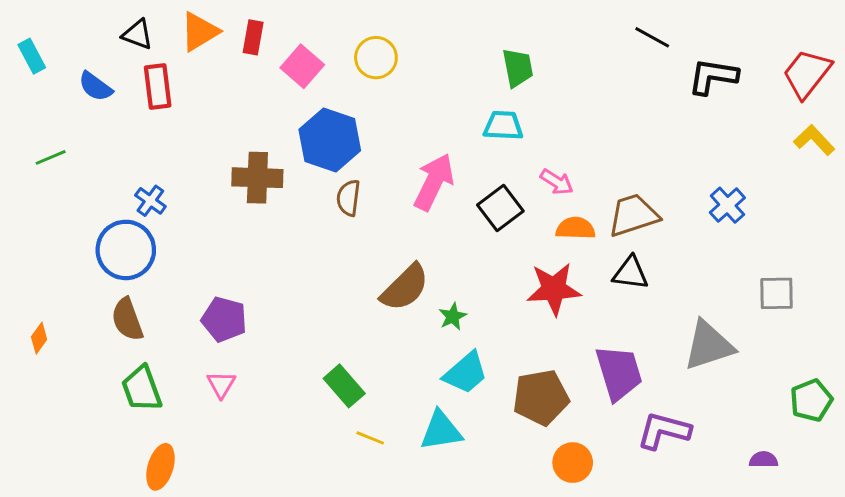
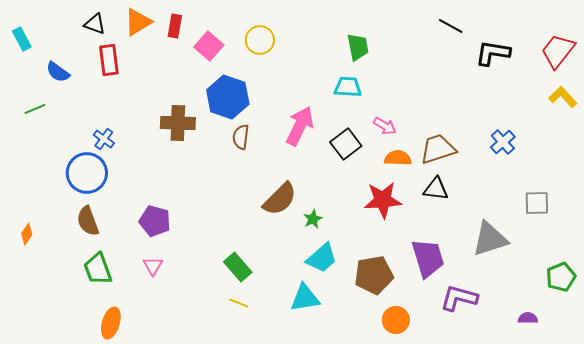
blue semicircle: (95, 87) -> (58, 72), moved
yellow line: (370, 438) -> (239, 303), moved

